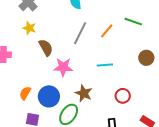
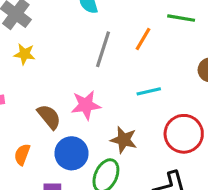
brown semicircle: (46, 48) -> (49, 117), moved
orange semicircle: (25, 93) -> (22, 154), moved
red circle: (123, 96) -> (184, 134), size x1.6

